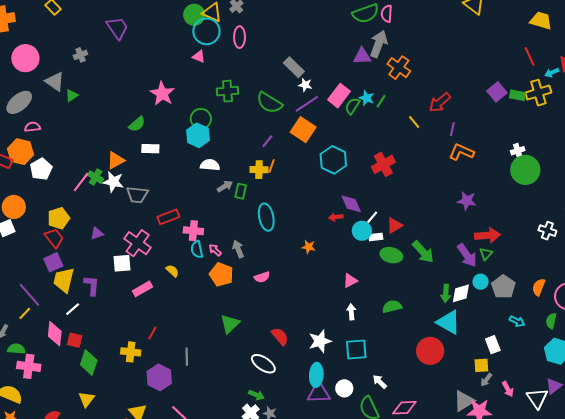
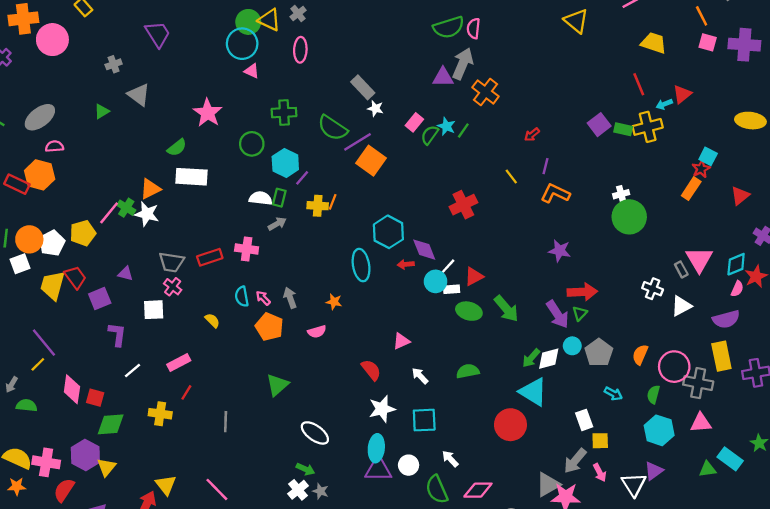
cyan circle: (206, 31) -> (242, 44), moved
pink circle: (25, 58) -> (52, 40), moved
gray triangle: (55, 82) -> (139, 95), moved
pink rectangle: (339, 96) -> (414, 122), size x0.7
red arrow: (440, 102) -> (532, 135), size x0.6
purple line: (307, 104) -> (357, 142), moved
yellow line: (414, 122) -> (511, 176), moved
cyan hexagon: (198, 135) -> (285, 163), moved
purple line: (267, 141) -> (302, 178), moved
white rectangle: (150, 149) -> (191, 177), size x1.5
cyan hexagon: (333, 160) -> (388, 232), moved
white pentagon: (41, 169) -> (52, 243), moved
green rectangle: (241, 191) -> (279, 198), moved
gray trapezoid: (137, 195) -> (171, 262), moved
cyan ellipse: (266, 217) -> (361, 265), moved
yellow pentagon: (59, 218) -> (83, 233), moved
pink cross: (193, 231) -> (247, 249), moved
purple triangle: (97, 233) -> (126, 274), turned 32
pink cross: (138, 243) -> (173, 287), size x0.6
orange star: (308, 247) -> (334, 302), moved
purple square: (53, 262) -> (100, 298), moved
yellow trapezoid: (64, 280) -> (53, 285), moved
pink triangle: (350, 281) -> (401, 341), moved
pink rectangle: (143, 289) -> (179, 363), moved
green arrow: (446, 293) -> (531, 358), turned 36
white line: (73, 309) -> (132, 371), moved
white arrow: (351, 312) -> (420, 376), turned -42
red semicircle: (280, 336) -> (371, 370), moved
green diamond: (89, 363) -> (111, 424), turned 65
yellow square: (481, 365) -> (600, 441), moved
pink cross: (29, 366) -> (46, 462), moved
purple hexagon: (159, 377) -> (85, 455), moved
gray arrow: (486, 380) -> (575, 461), size x1.6

